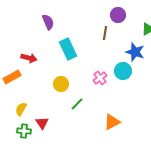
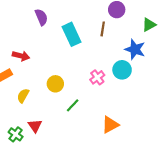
cyan rectangle: (68, 49) -> (71, 34), moved
yellow semicircle: (21, 109) -> (23, 96), moved
green cross: (24, 131) -> (16, 134), turned 32

